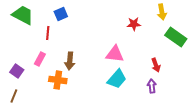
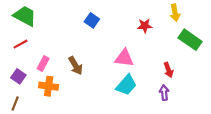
blue square: (61, 14) -> (92, 20), moved, turned -32
red line: (48, 33) -> (21, 44), moved, turned 56
brown arrow: (70, 61) -> (76, 66), turned -36
orange cross: (58, 80) -> (49, 86), moved

